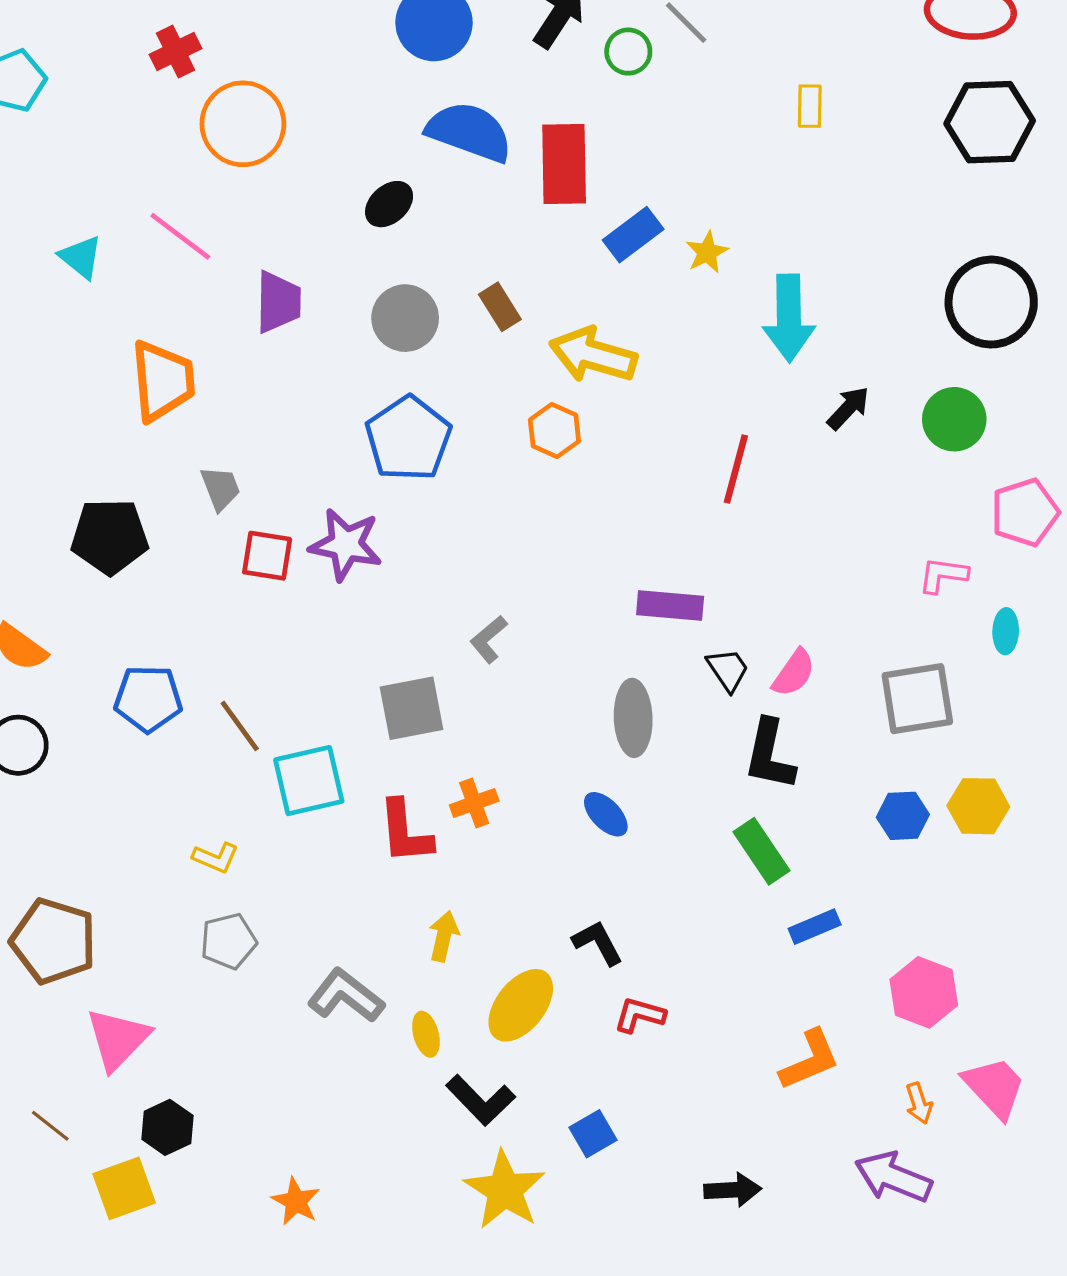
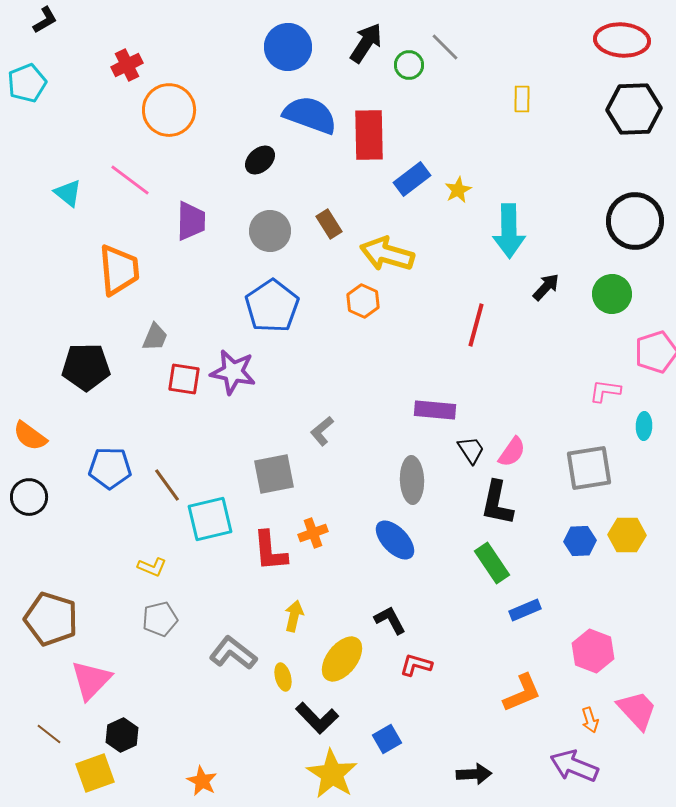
gray trapezoid: (220, 488) -> (155, 337), turned 44
blue ellipse: (606, 814) -> (395, 540), size x1.4

